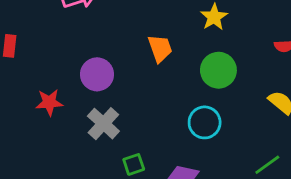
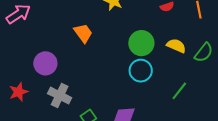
green circle: (218, 70) -> (141, 43), moved
cyan circle: (205, 122) -> (141, 71), moved

